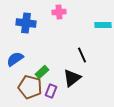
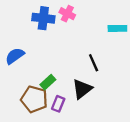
pink cross: (59, 12) -> (67, 14), turned 32
blue cross: (26, 23) -> (43, 18), moved
blue semicircle: (15, 59) -> (15, 56), moved

